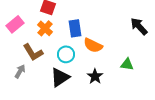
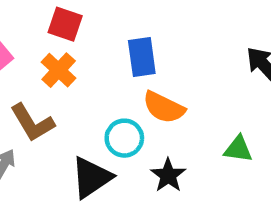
blue rectangle: (75, 28) -> (142, 57), moved
cyan circle: (66, 54) -> (124, 138), moved

